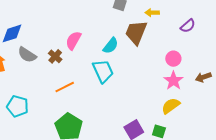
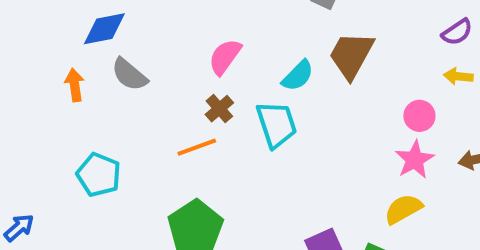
yellow arrow: (152, 13) -> (458, 76), moved
purple semicircle: (188, 26) -> (457, 32), moved
brown cross: (55, 56) -> (219, 109), moved

